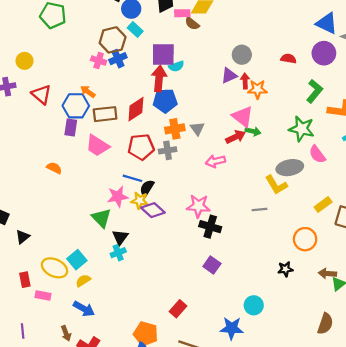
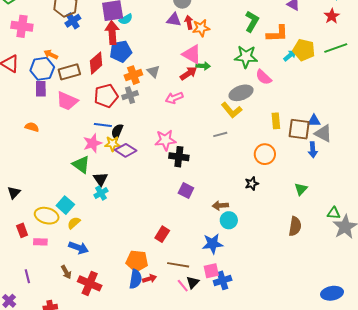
pink cross: (99, 61) -> (22, 26), moved, size x1.5
purple triangle: (229, 75) -> (174, 20), turned 42
yellow rectangle: (323, 204) -> (276, 121), turned -49
brown arrow: (327, 273) -> (220, 205), moved

